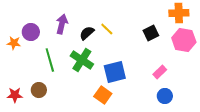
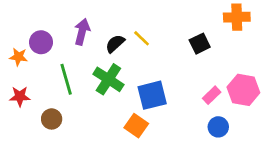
pink hexagon: (184, 40) -> (243, 90), moved
red star: (15, 95) -> (20, 96), moved

